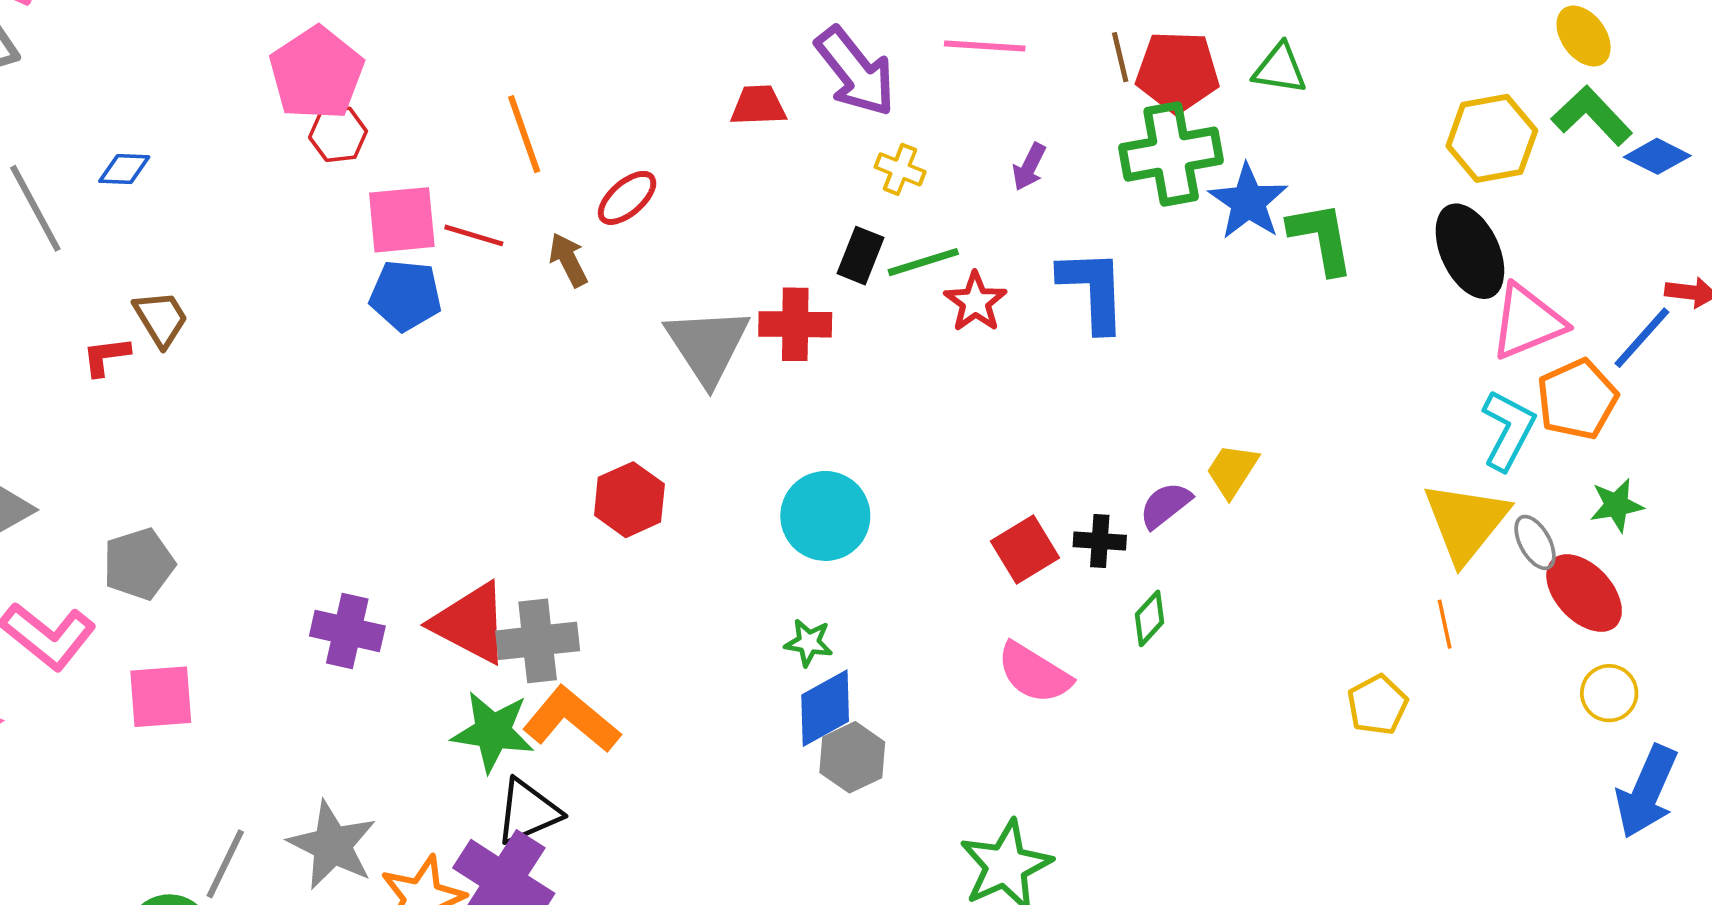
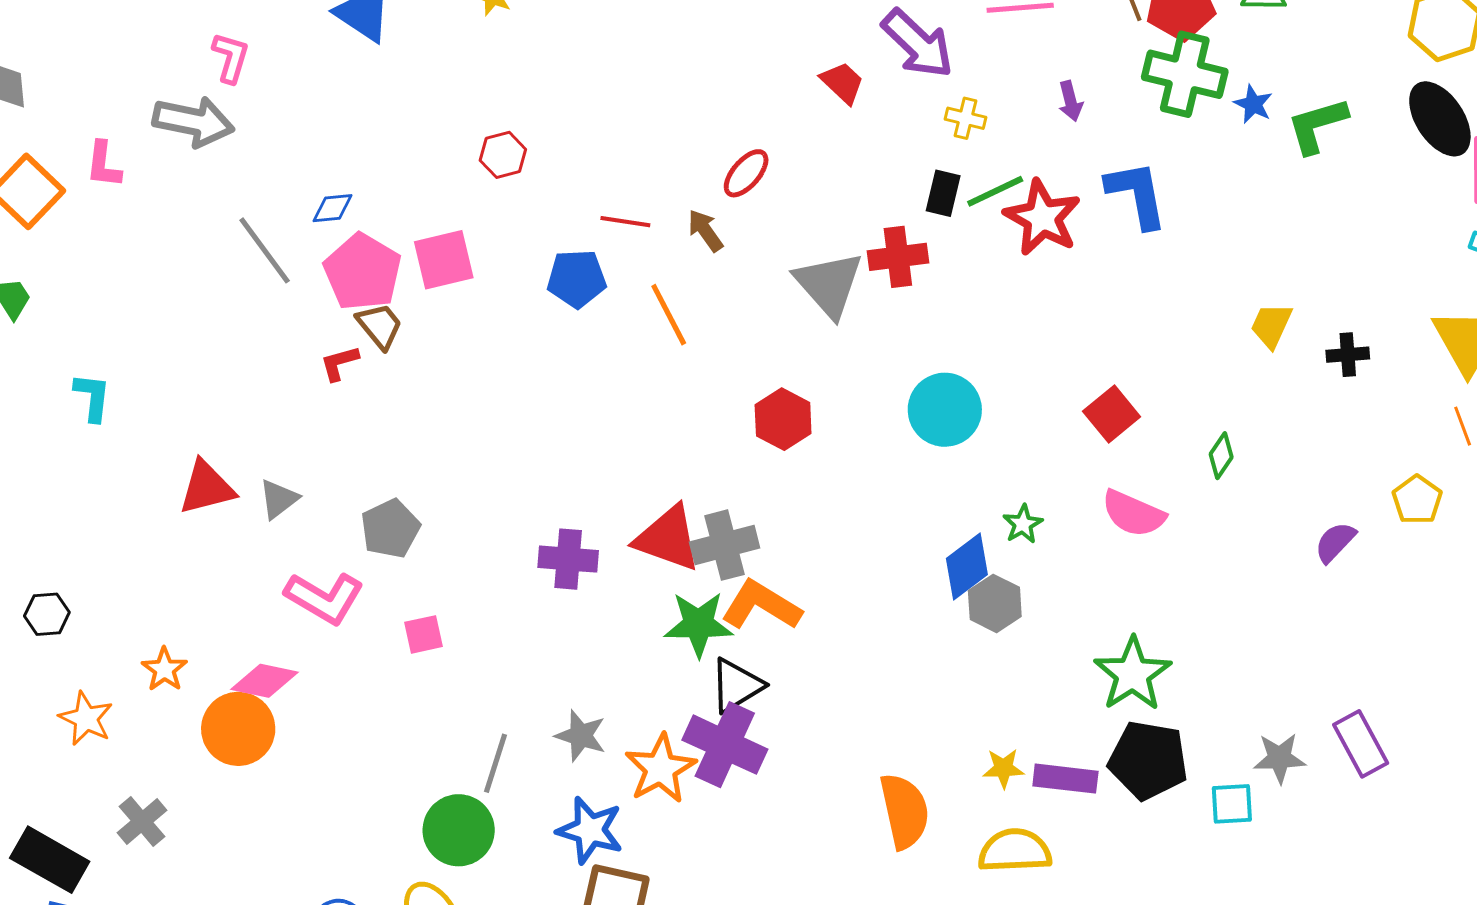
pink pentagon: (316, 73) -> (363, 272), moved
red trapezoid: (758, 105) -> (842, 83), turned 54
orange line: (524, 134) -> (669, 315), moved
green cross: (1171, 154) -> (1185, 74), turned 32
purple arrow: (1029, 167) -> (1070, 101), turned -33
blue star: (1248, 202) -> (1253, 104), size x0.6
pink square: (402, 220) -> (444, 260), moved
green L-shape: (1321, 238) -> (1317, 125), turned -88
red star: (975, 302) -> (1042, 218), size x1.5
purple semicircle: (1165, 505) -> (1335, 542), moved
black cross: (1100, 541) -> (1348, 355), moved
green star: (809, 643) -> (1023, 524), moved, turned -30
pink square: (161, 697) -> (423, 634), size x0.7
gray star: (332, 845) -> (581, 736), size x0.7

